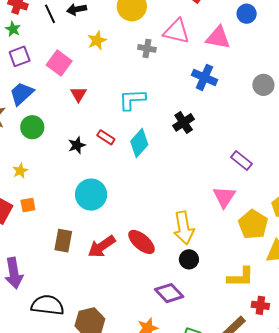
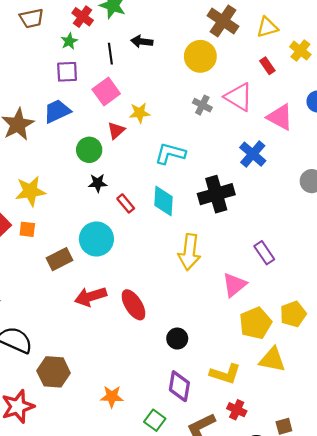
black line: (50, 14) -> (110, 54), moved
yellow star: (97, 40) -> (140, 113), moved
black cross: (184, 122) -> (216, 194), size x1.5
green circle: (32, 127) -> (89, 150), moved
red rectangle: (106, 137) -> (126, 203), moved
cyan diamond: (139, 143) -> (163, 201), turned -56
yellow star: (20, 171) -> (30, 191), size x1.8
yellow arrow: (184, 228) -> (189, 252), moved
brown rectangle: (63, 241) -> (59, 259), moved, turned 35
purple diamond: (169, 293) -> (179, 386), moved, turned 36

